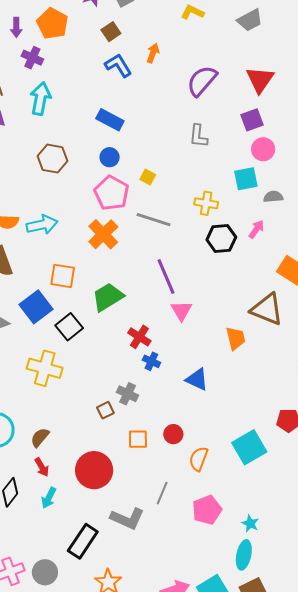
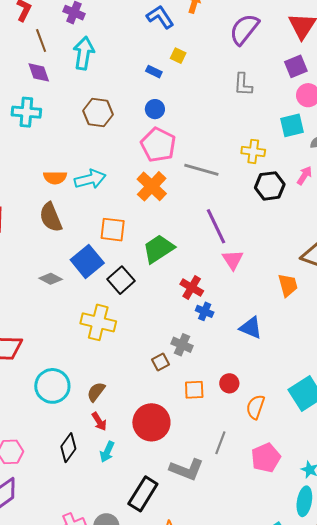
blue rectangle: (110, 120) -> (154, 72), size x0.6
yellow square: (148, 177) -> (178, 56), moved

